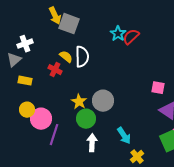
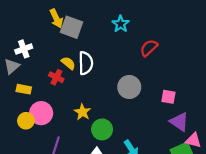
cyan star: (118, 34) -> (121, 24), moved
red semicircle: (131, 37) -> (149, 48), moved
gray circle: (103, 101) -> (129, 87), moved
pink circle: (41, 119) -> (41, 113), moved
green circle: (86, 119) -> (102, 129), moved

